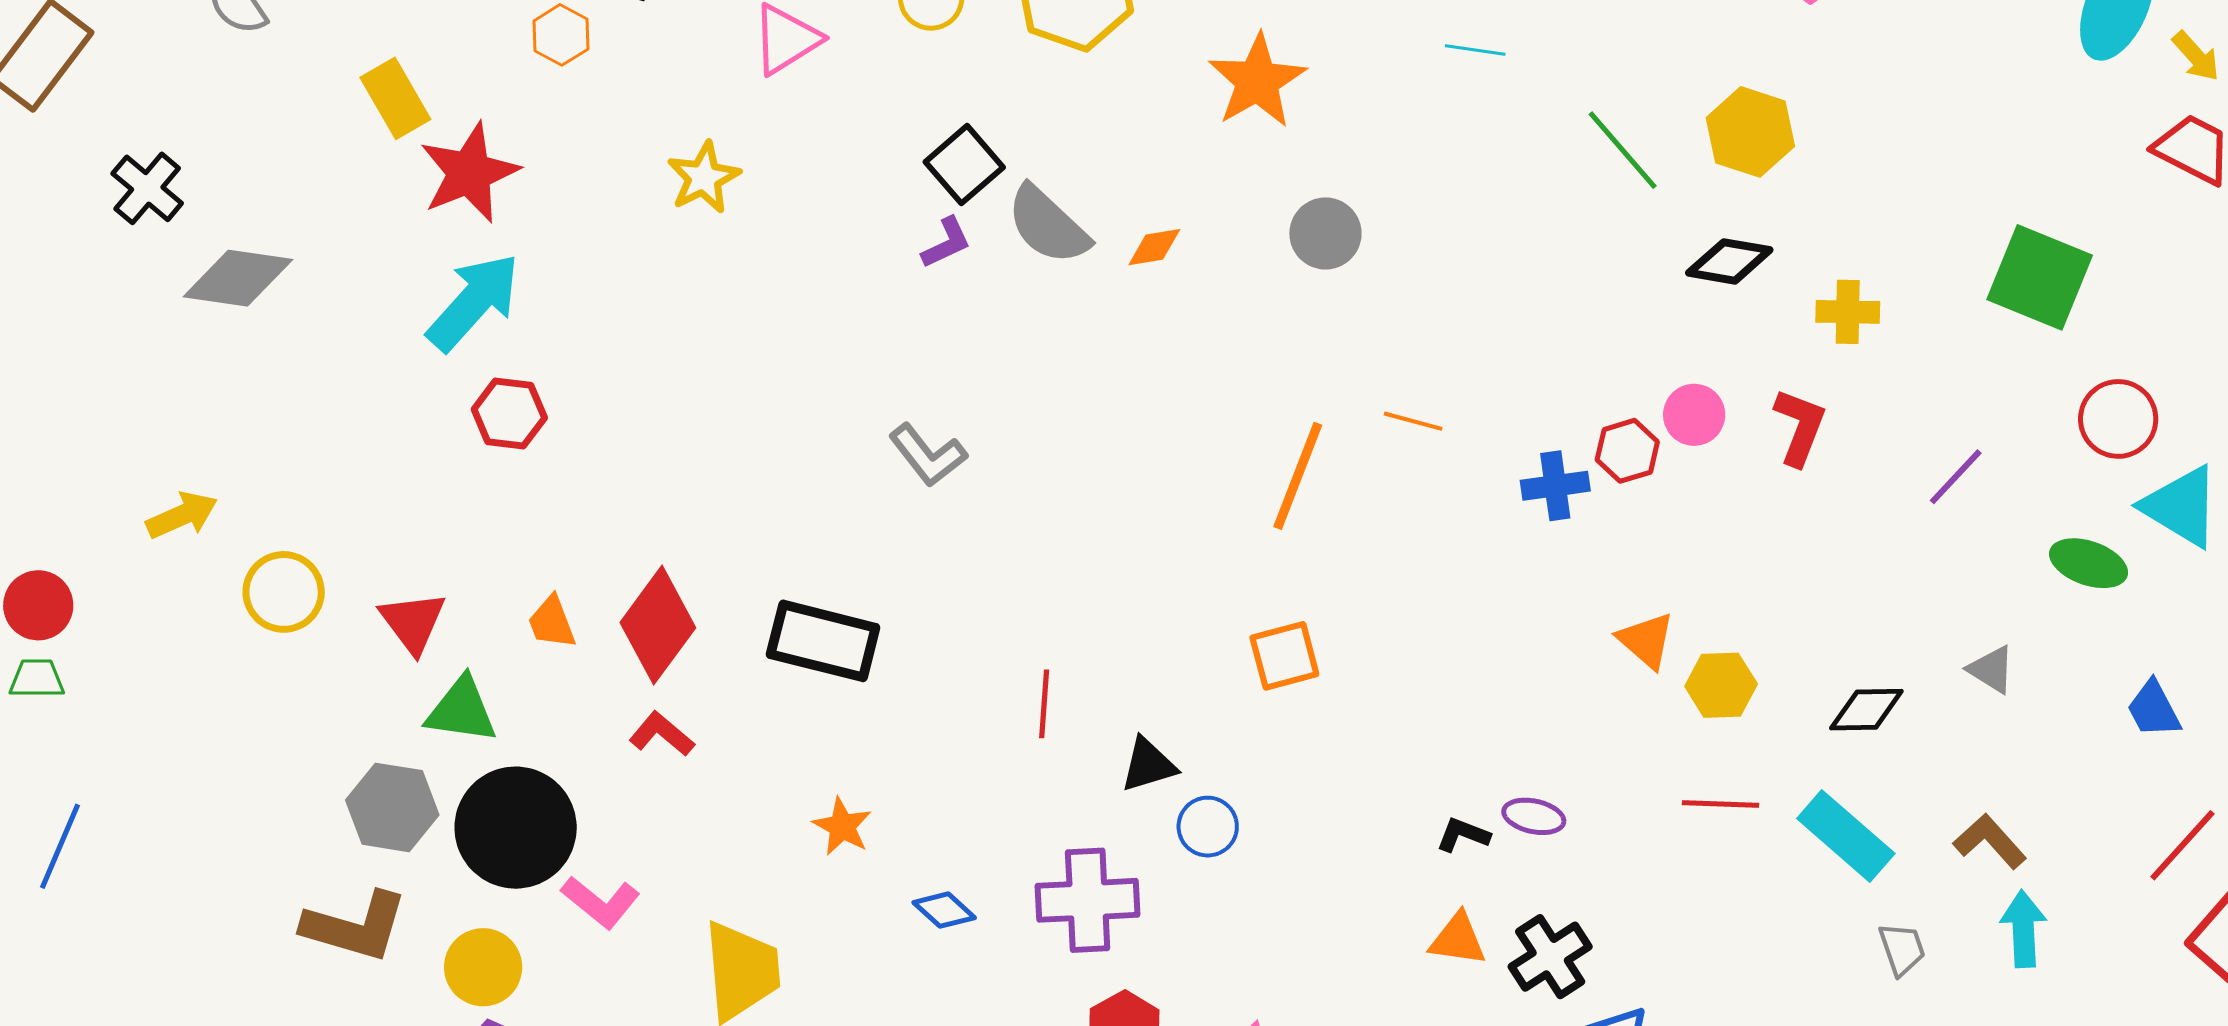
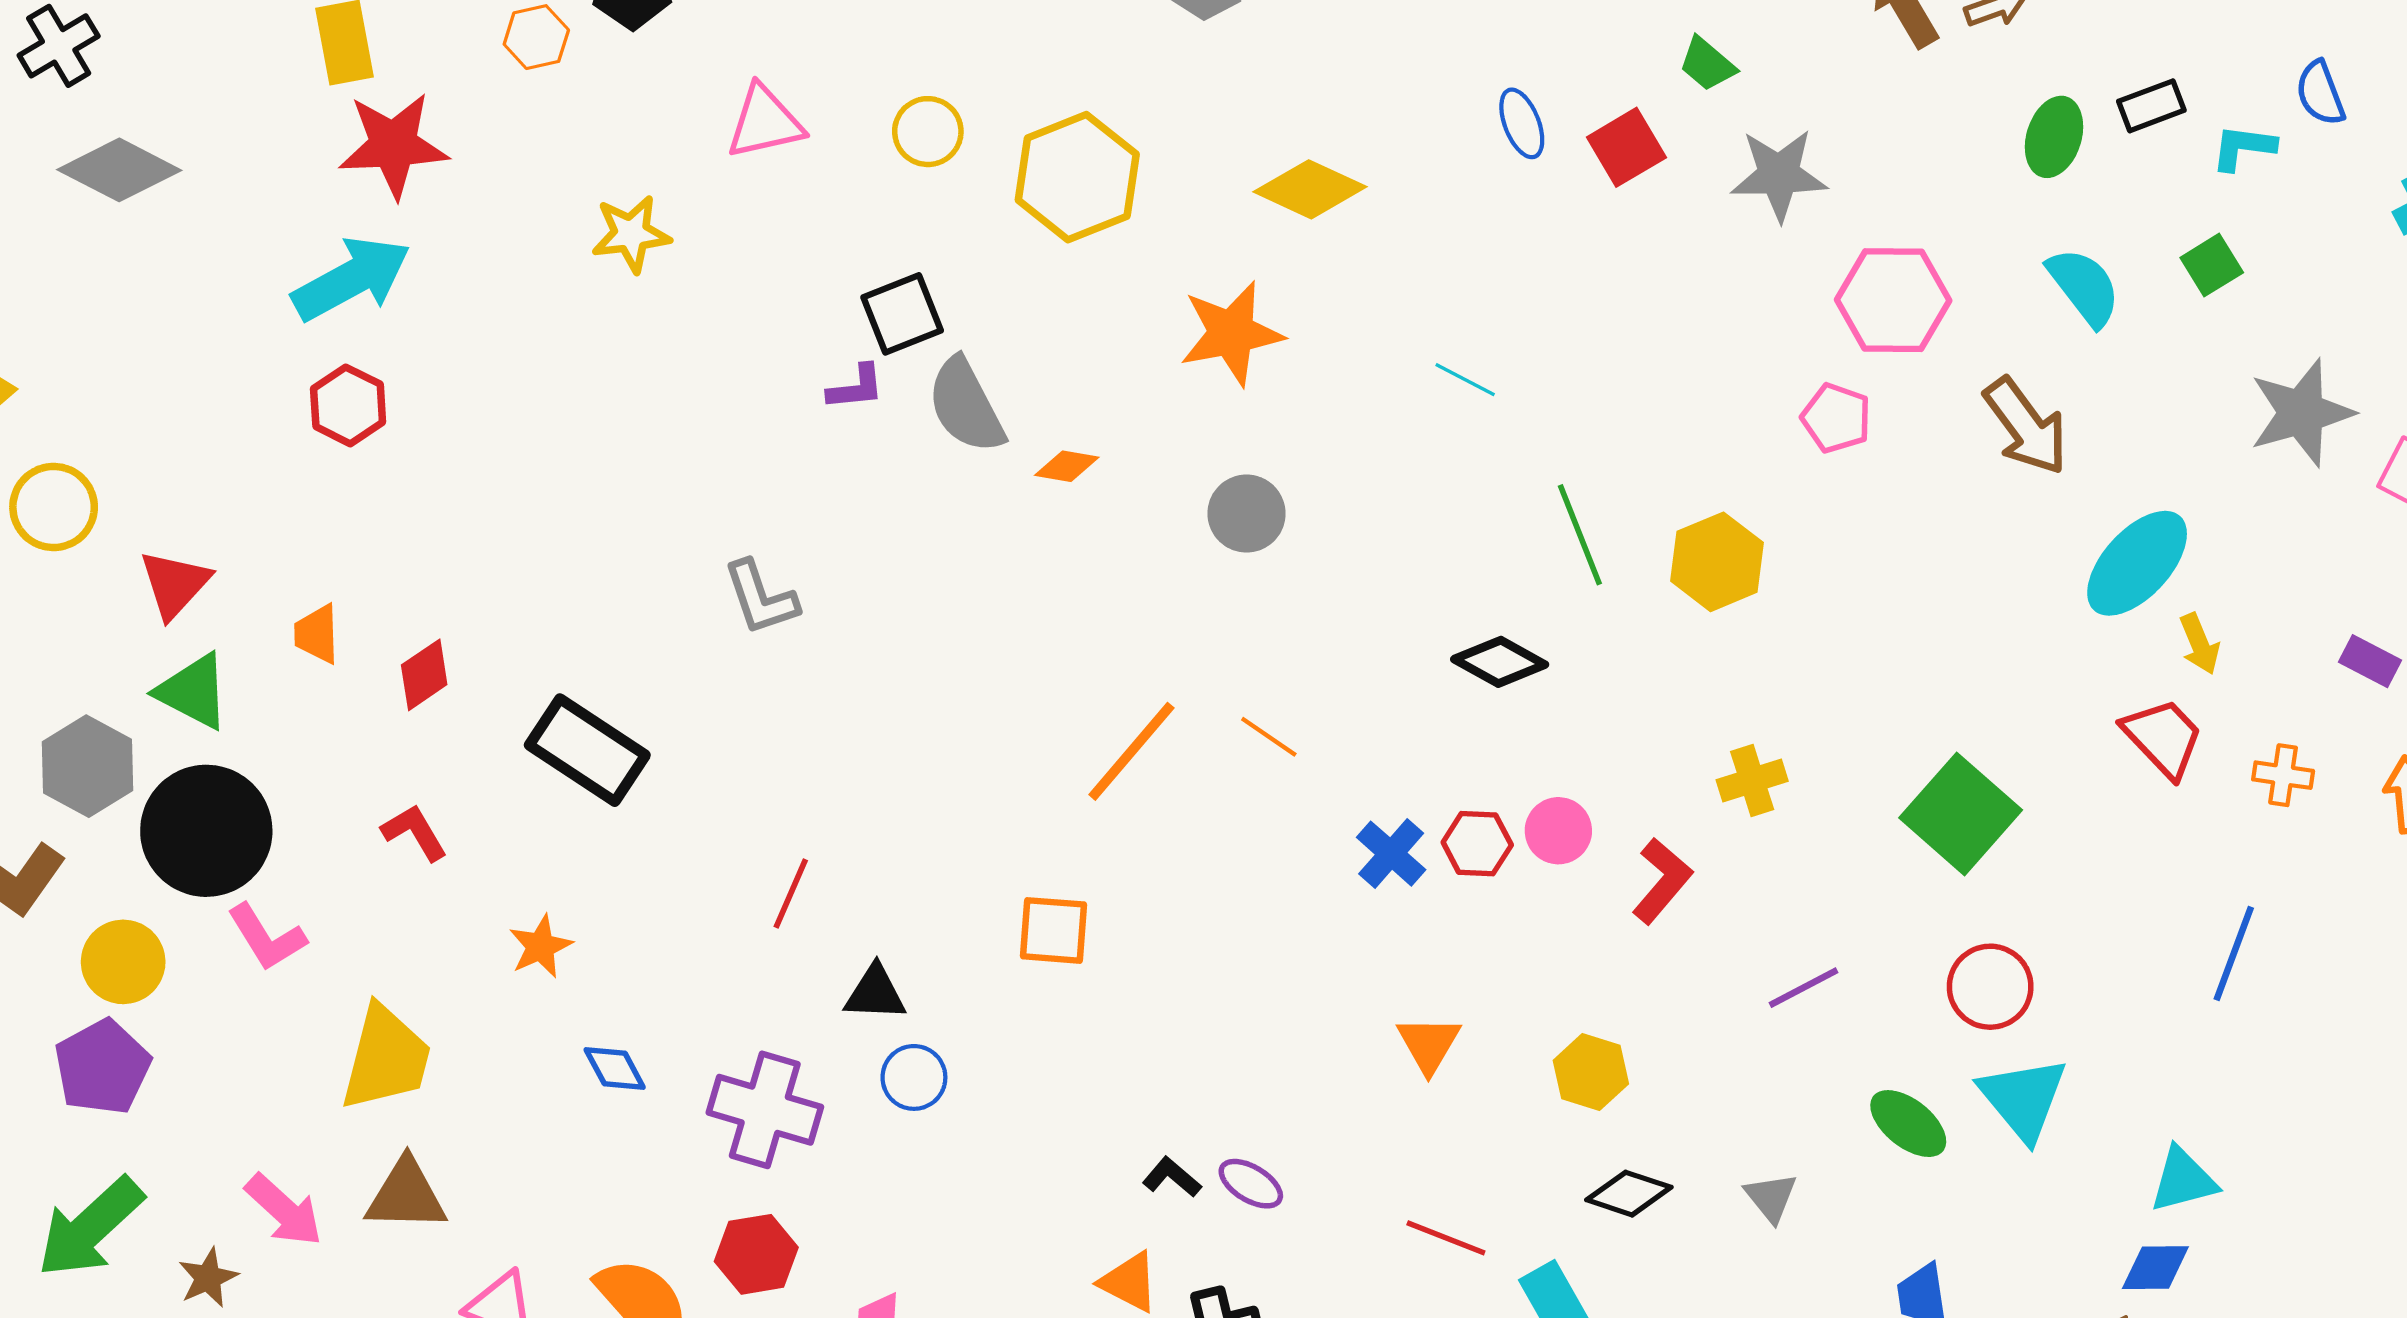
black diamond: (1729, 261) -> (1500, 662), moved
yellow cross: (1848, 312) -> (1752, 781), turned -38
blue cross: (1555, 486) -> (1391, 854), turned 30
red diamond: (658, 625) -> (424, 675), size x0.6
yellow hexagon: (1721, 685) -> (1591, 1072), moved
red L-shape: (662, 734) -> (415, 832), moved

